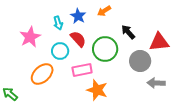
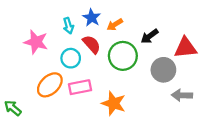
orange arrow: (104, 11) -> (115, 25), moved
black arrow: (128, 32) -> (150, 36), turned -84
pink star: (30, 37) -> (36, 42), turned -30
pink rectangle: (82, 70) -> (80, 87), moved

